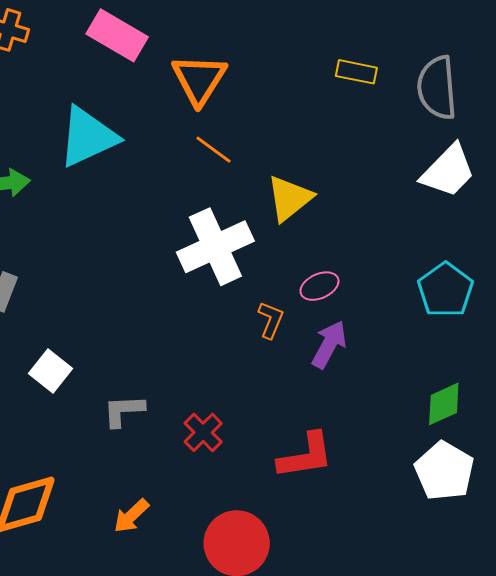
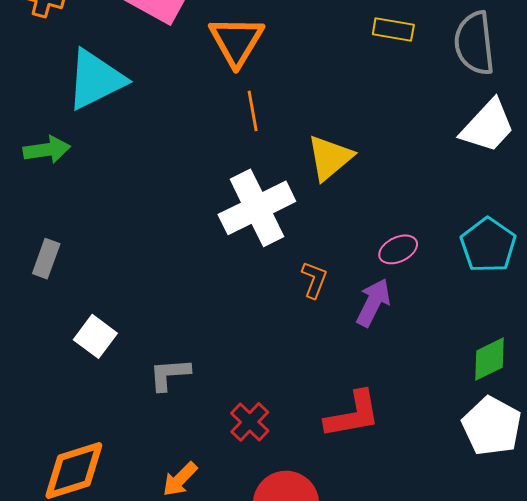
cyan triangle: (88, 137) -> (96, 79), moved
orange line: (214, 150) -> (253, 111), turned 45
pink ellipse: (319, 286) -> (398, 249), moved
red cross: (203, 432) -> (250, 422), moved

